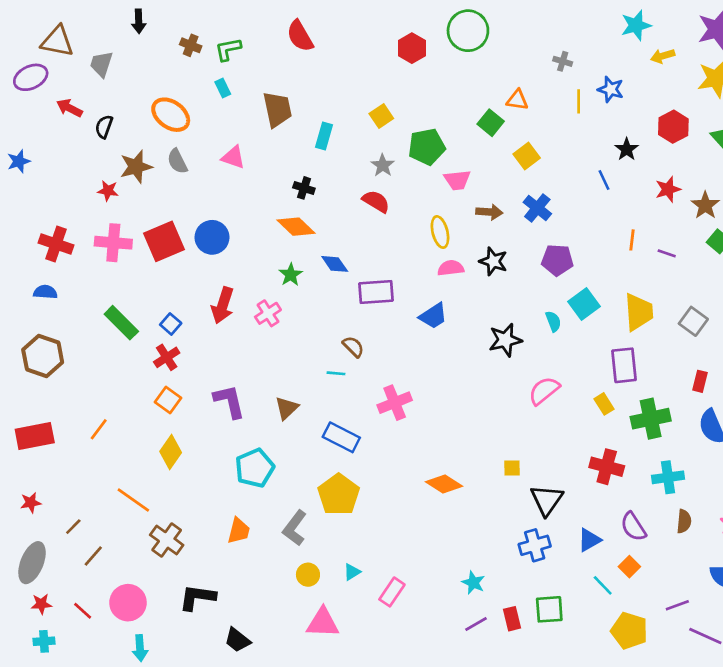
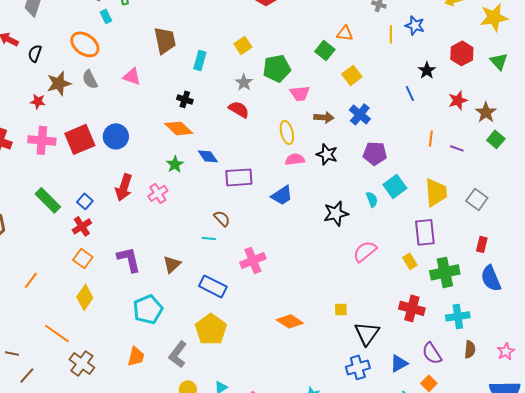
cyan rectangle: (223, 88) -> (106, 16), moved
brown line: (73, 527) -> (12, 353), turned 56

